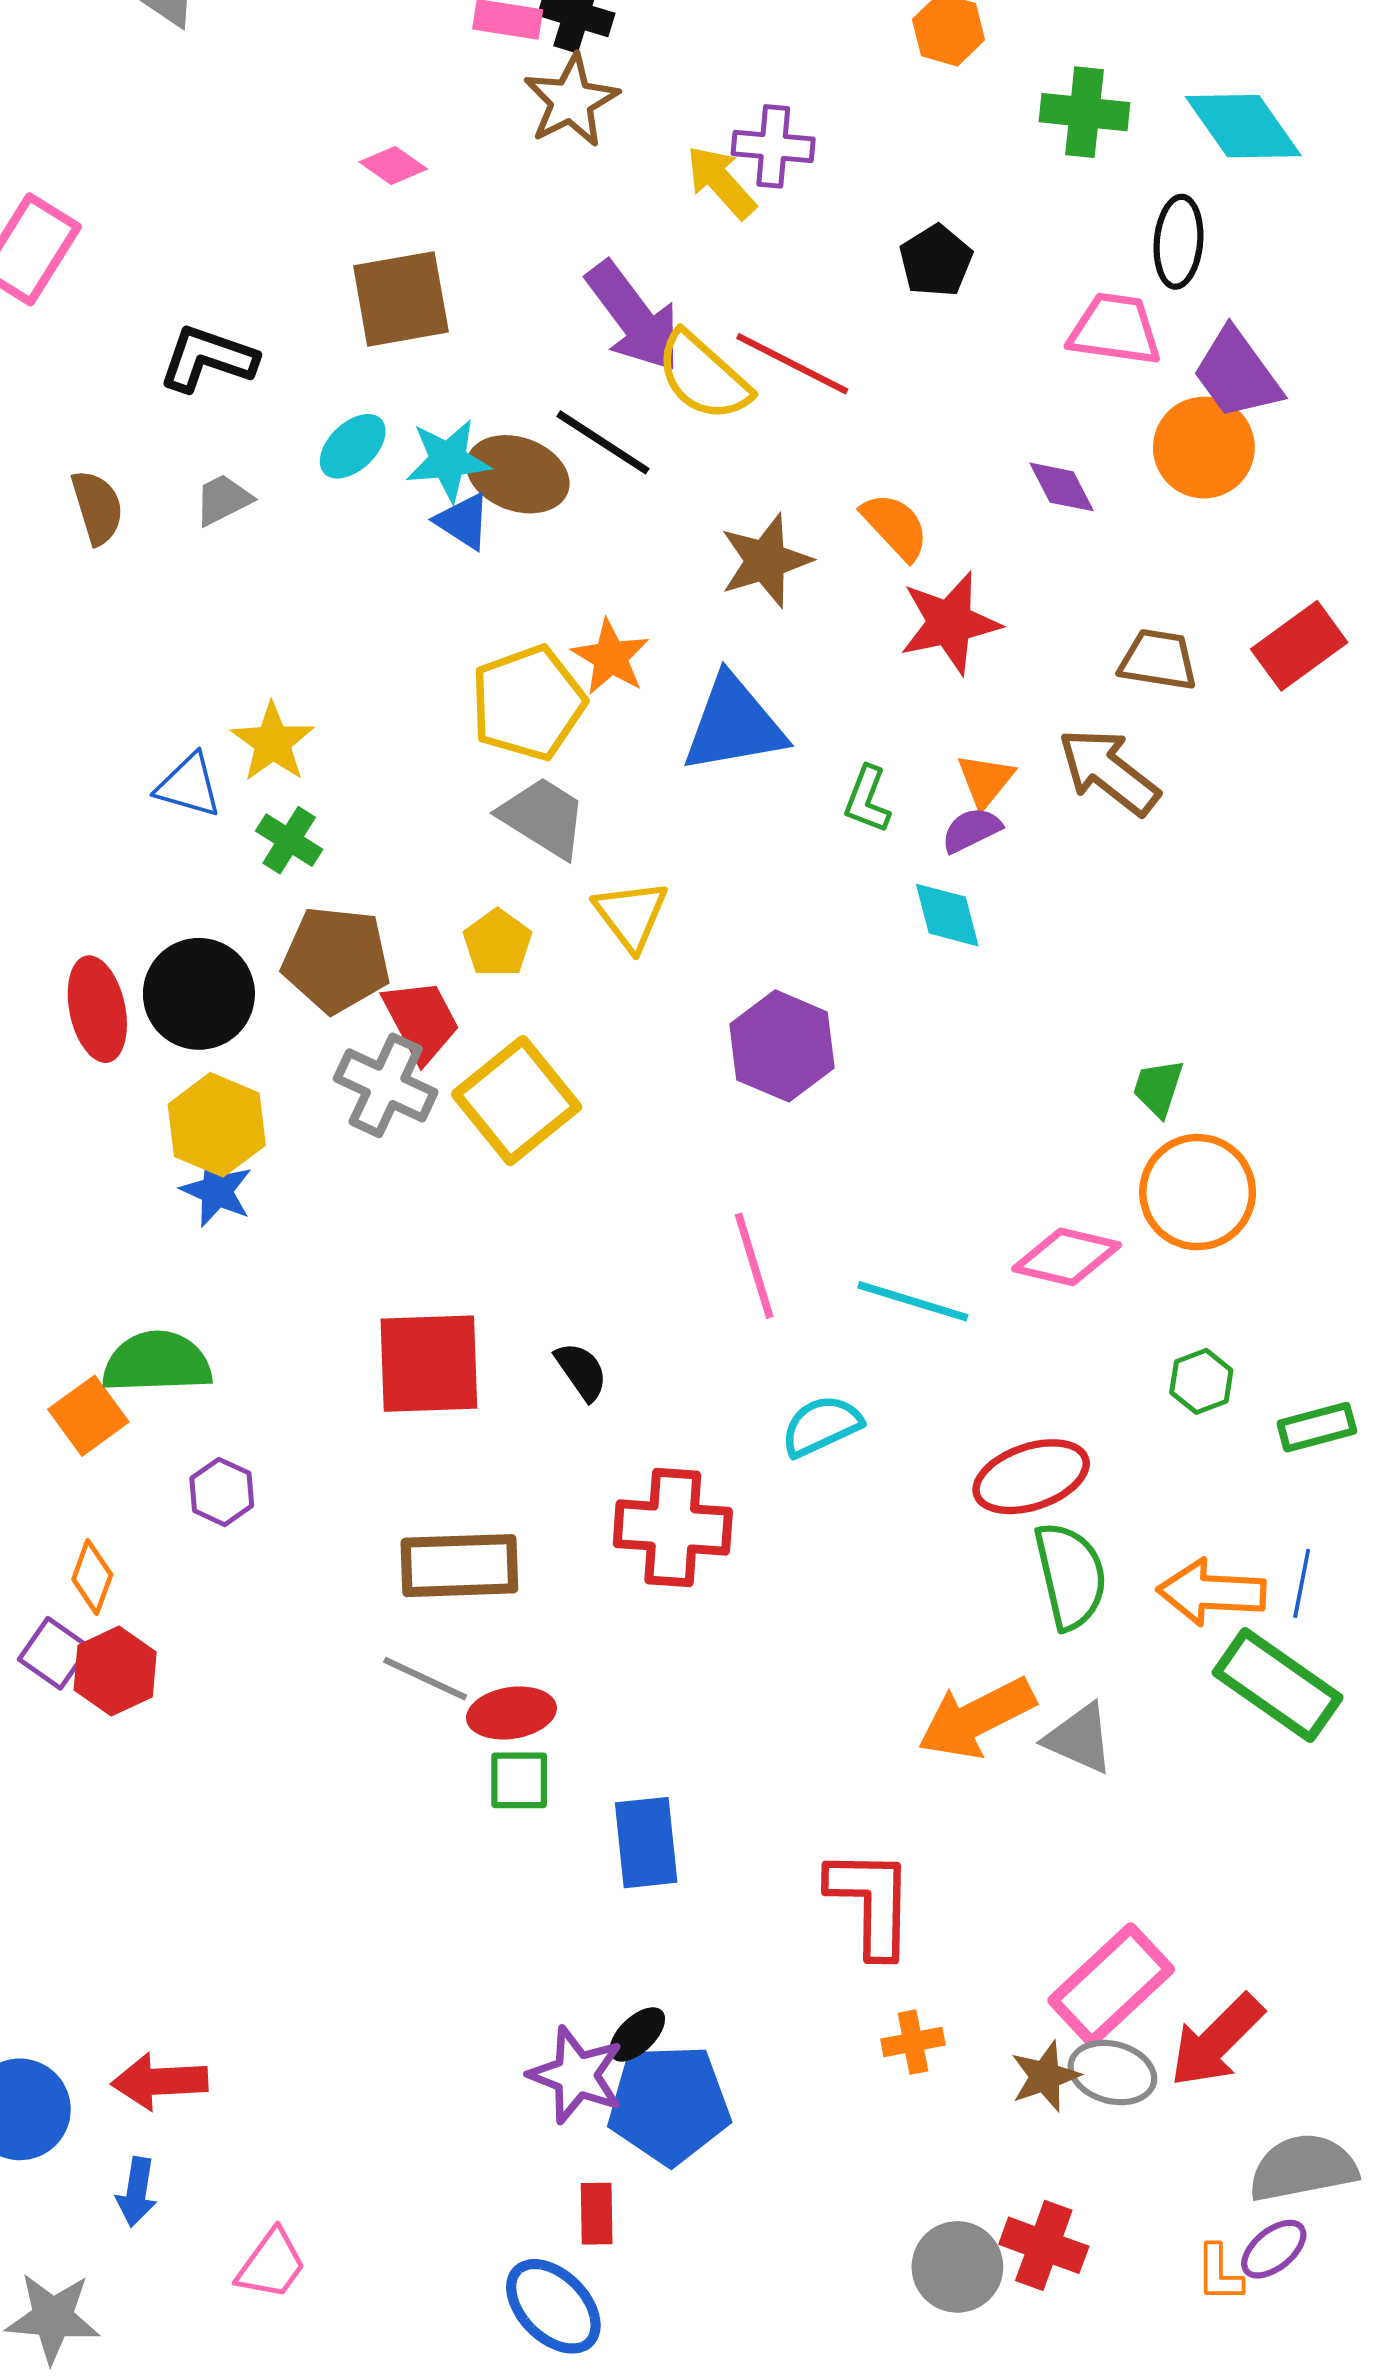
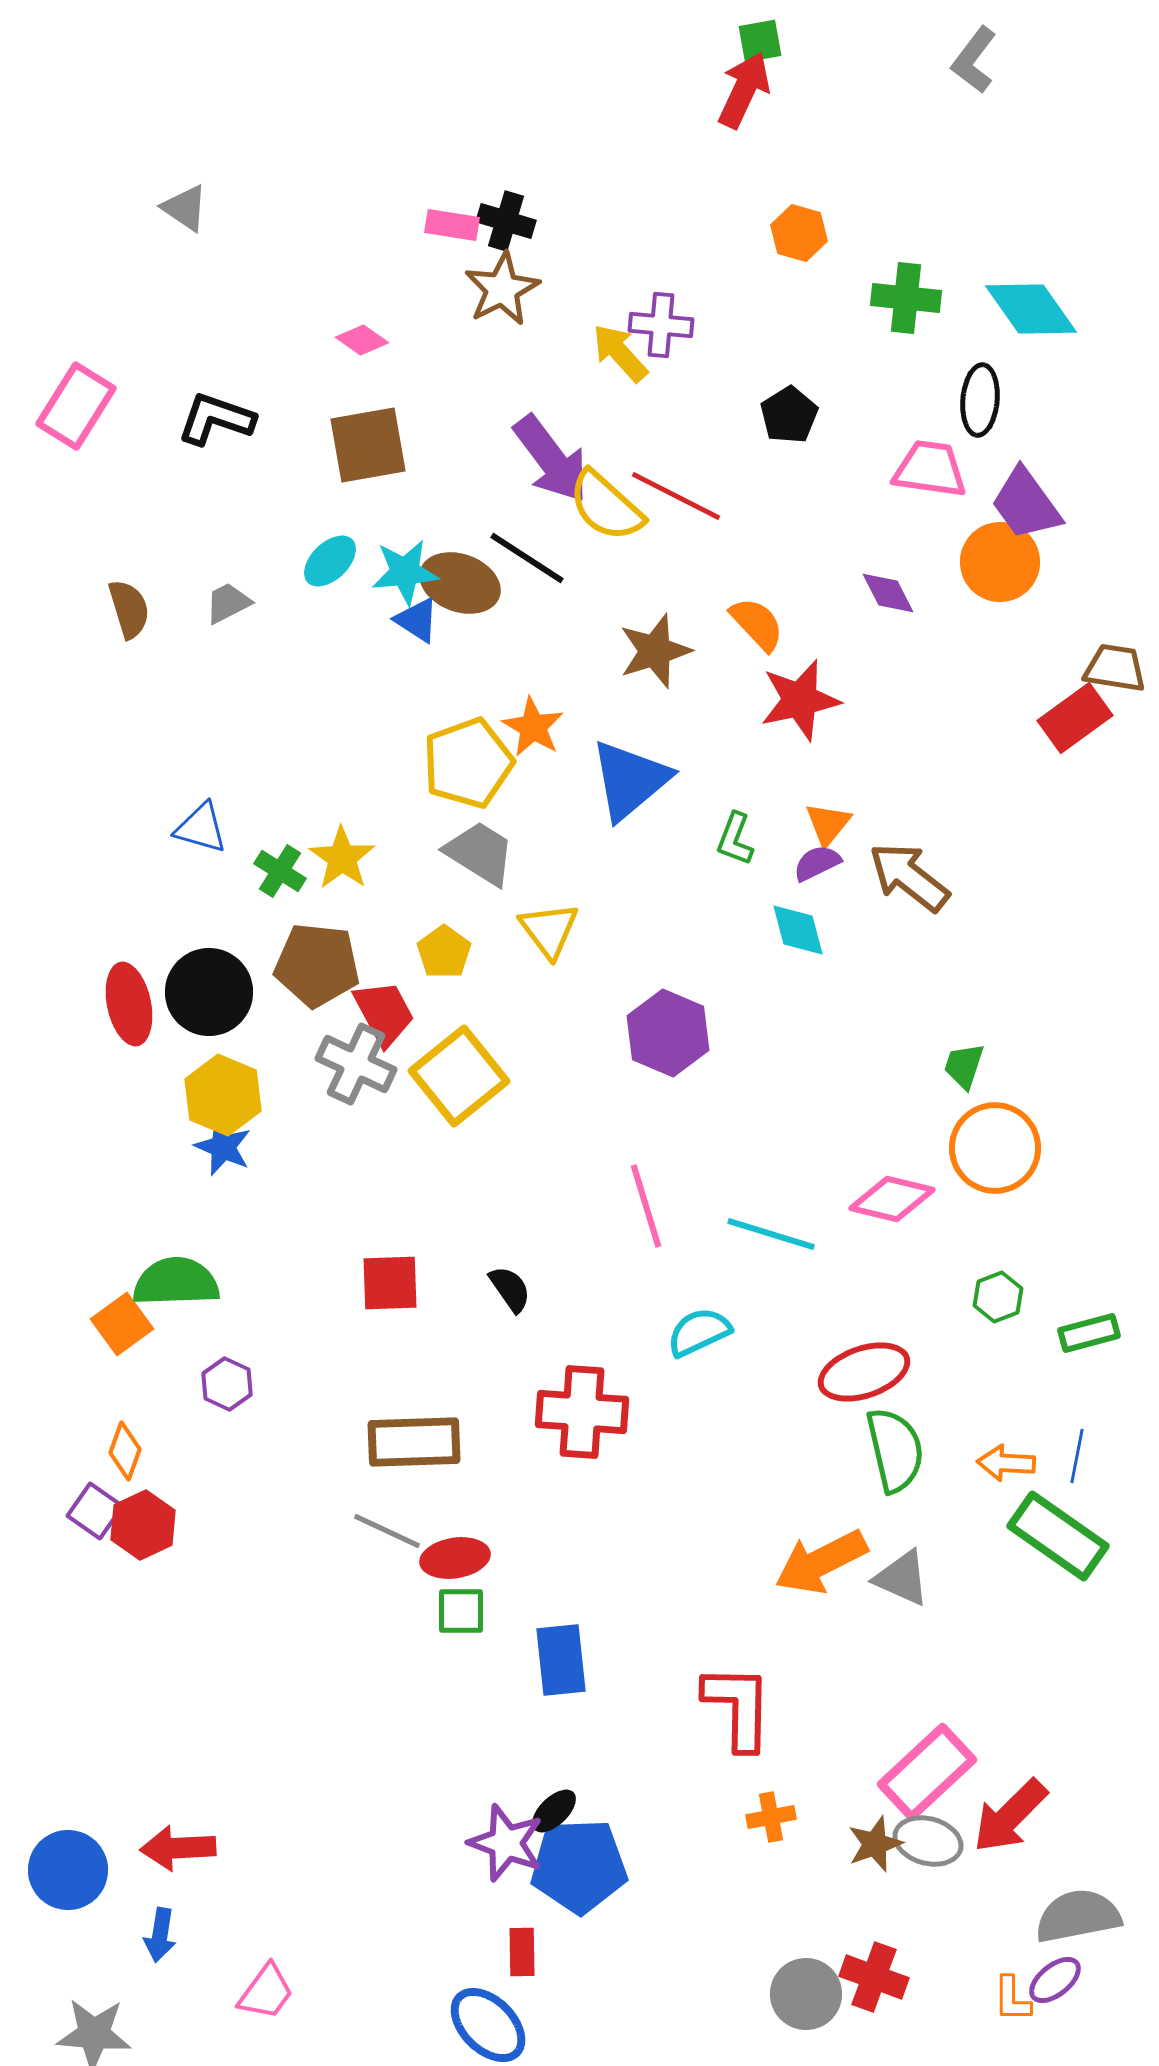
black L-shape: (208, 359) -> (216, 419), moved
brown trapezoid: (1158, 660) -> (1115, 668), moved
blue triangle: (734, 725) -> (630, 780), turned -30
yellow star: (273, 742) -> (342, 858), moved
brown arrow: (1109, 772) -> (909, 877), moved
red square: (429, 1364) -> (390, 1283), size x0.7
orange arrow: (1212, 1592) -> (1006, 1463), size x0.7

